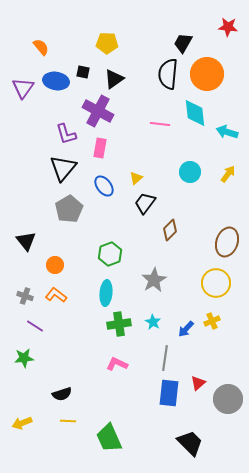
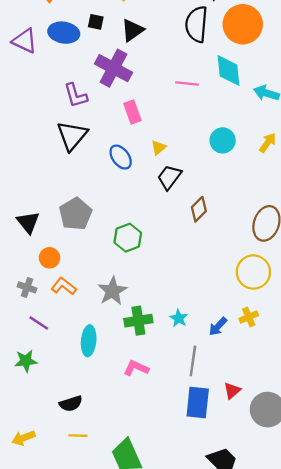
purple triangle: (23, 88) -> (25, 41), turned -40
pink rectangle: (100, 148) -> (132, 112), moved, turned -30
gray pentagon: (69, 209) -> (76, 214), moved
orange circle: (55, 265) -> (50, 258), moved
gray star: (154, 280) -> (112, 291), moved
cyan ellipse: (106, 293) -> (89, 341), moved

